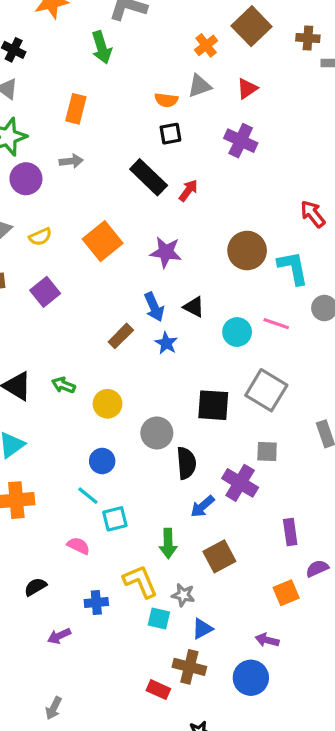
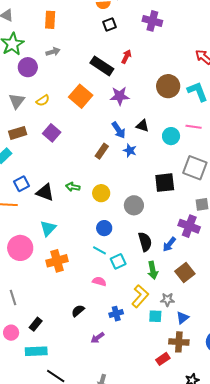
black rectangle: (149, 177) -> (102, 66), moved
black semicircle: (186, 463) -> (145, 242), moved
yellow L-shape: (140, 581) -> (140, 296), turned 75
red rectangle: (158, 690) -> (163, 359), turned -48

